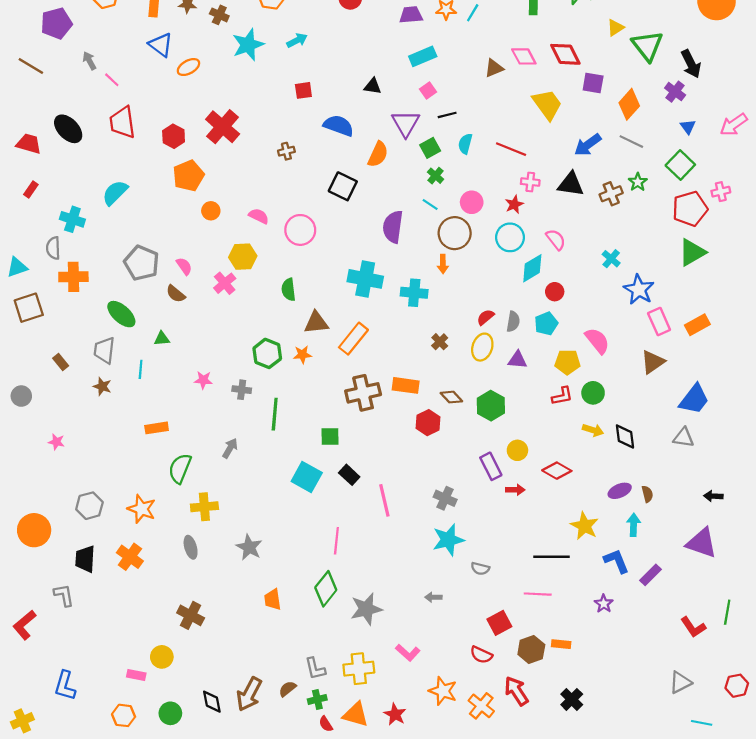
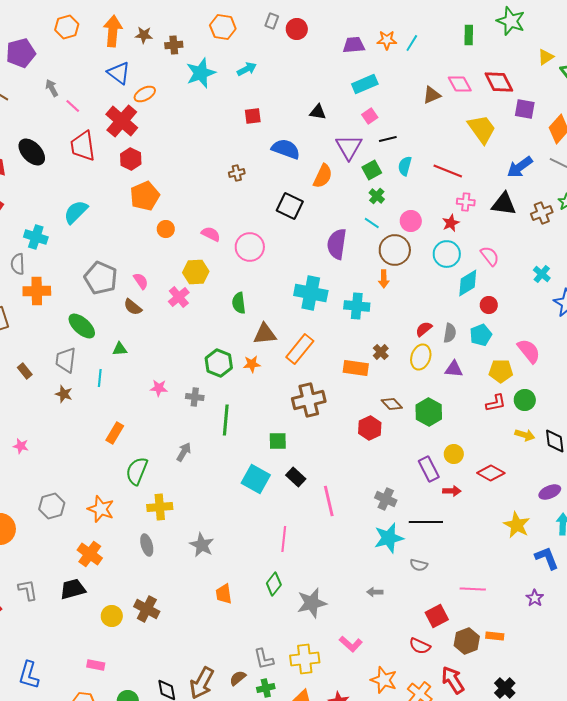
brown cross: (219, 15) -> (174, 45), turned -30
red cross: (223, 127) -> (122, 121), moved
orange rectangle: (406, 385) -> (356, 368), moved
orange rectangle: (157, 428) -> (115, 433), turned -50
black line: (552, 557) -> (426, 522), moved
black trapezoid: (85, 559) -> (73, 589), moved, turned 72
green diamond: (326, 589) -> (274, 584), size x0.7
yellow circle: (162, 657) -> (112, 616), moved

